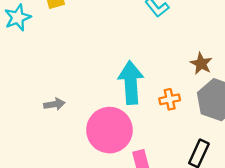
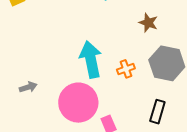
brown star: (201, 64) -> (148, 23), moved

